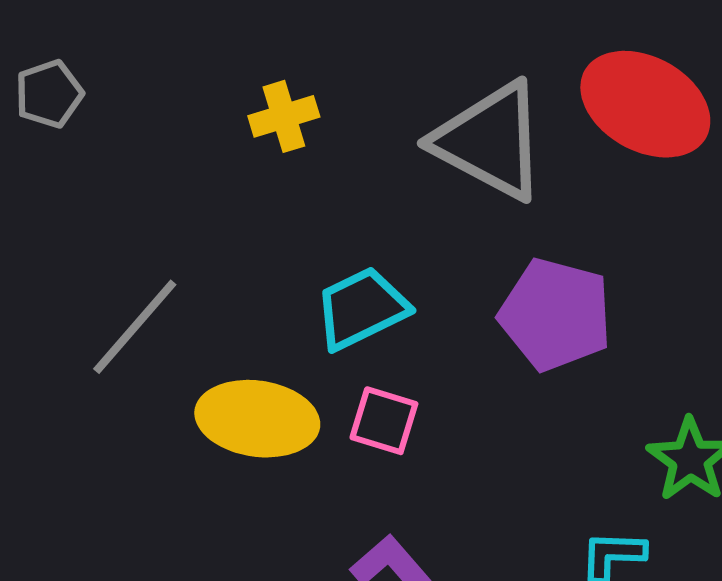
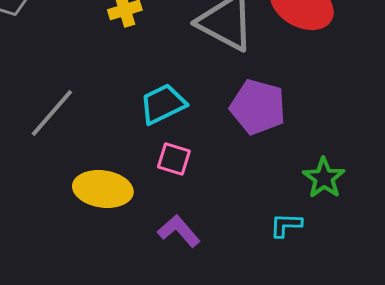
yellow ellipse: (257, 419) -> (103, 189), moved

